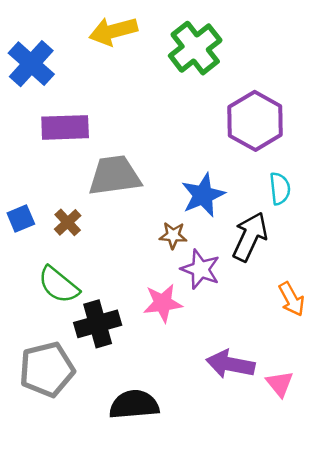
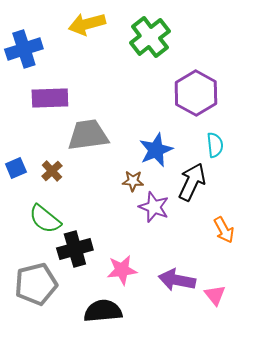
blue cross: (31, 64) -> (24, 49), turned 30
pink star: (163, 303) -> (122, 270), moved

